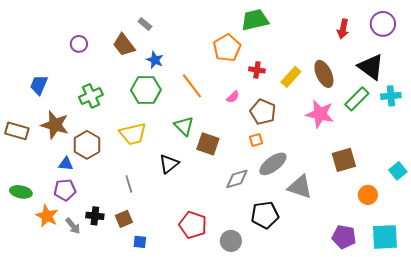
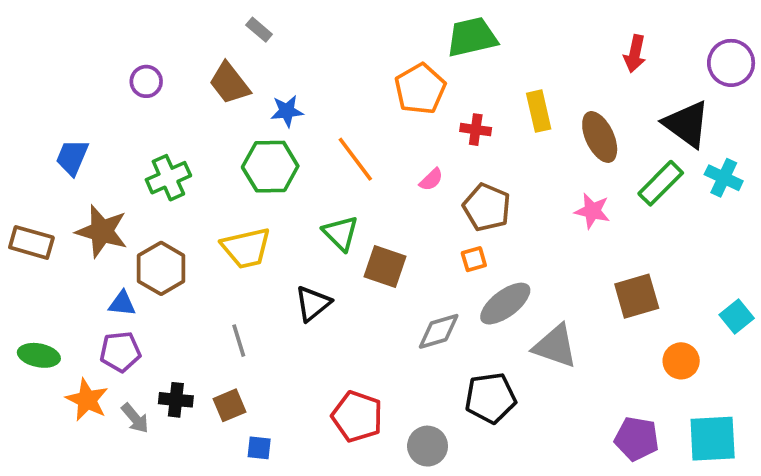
gray rectangle: (145, 24) -> (259, 30), moved
purple circle: (383, 24) -> (731, 63), moved
blue star: (155, 60) -> (287, 111), turned -30
yellow rectangle: (291, 77) -> (539, 111), moved, turned -55
cyan cross: (391, 96) -> (724, 178), turned 30
pink star: (320, 114) -> (592, 211), size x0.7

